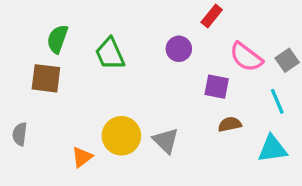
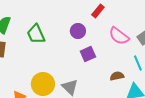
purple square: (217, 87) -> (88, 54), moved, turned -35
brown semicircle: (230, 124) -> (117, 76), moved

